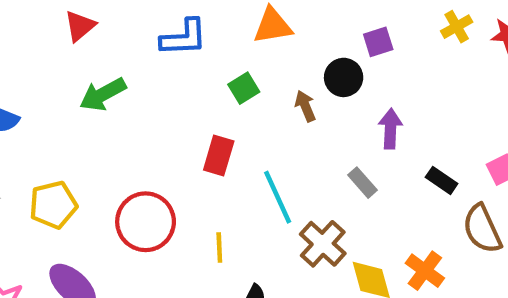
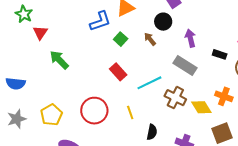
blue L-shape: (184, 38) -> (100, 21), moved
green arrow: (103, 94) -> (59, 60), turned 90
red rectangle: (219, 155) -> (118, 72), turned -42
gray rectangle: (362, 183) -> (185, 65), size x1.6
cyan line: (278, 197) -> (149, 83), turned -75

